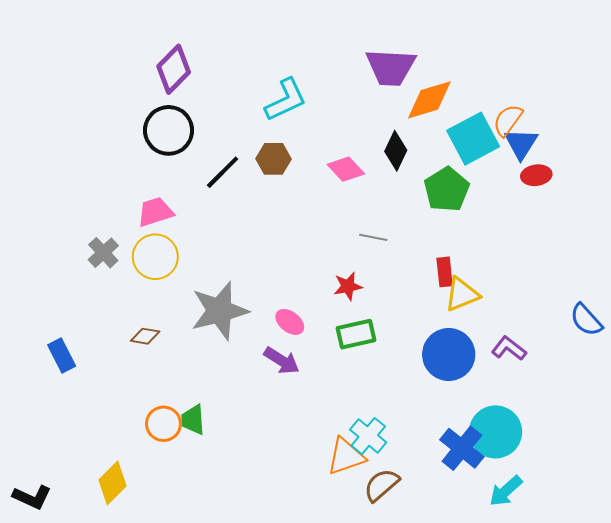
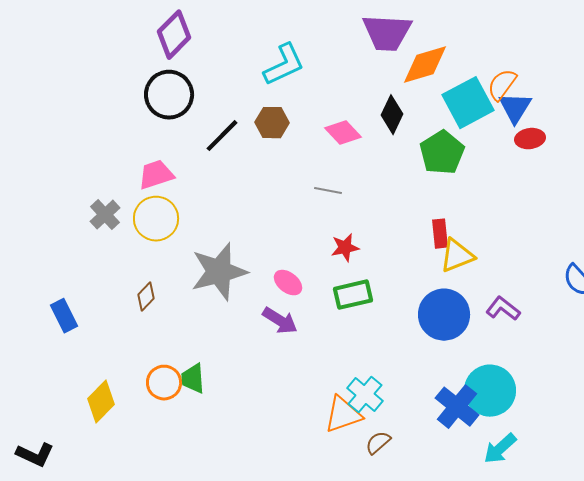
gray line: (373, 237) -> (328, 191), moved
brown diamond: (145, 336) -> (146, 297), turned -56
yellow diamond: (113, 483) -> (101, 402), moved
brown semicircle: (381, 485) -> (378, 443), size x0.7

